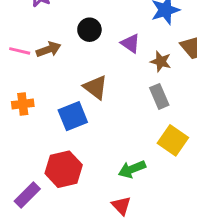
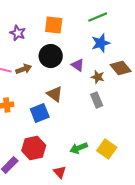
black circle: (89, 30) -> (51, 56), size x1.5
yellow square: (173, 140) -> (107, 149), moved
red triangle: (121, 206) -> (60, 172), moved

